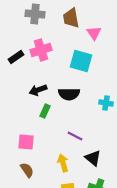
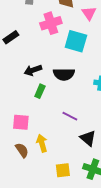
pink cross: (41, 50) -> (51, 23), moved
yellow arrow: (63, 163) -> (42, 143), moved

